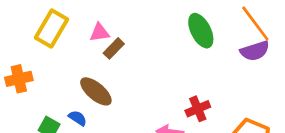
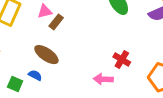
red cross: (198, 109) -> (122, 59), turned -30

